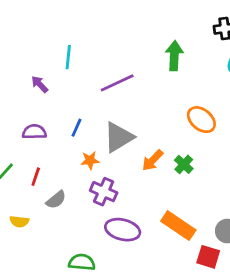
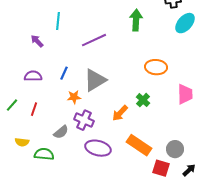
orange ellipse: (201, 120) -> (156, 67), turned -35
orange arrow: (153, 160) -> (120, 113), moved
gray semicircle: (56, 200) -> (61, 132), moved
green semicircle: (82, 262) -> (44, 154), moved

